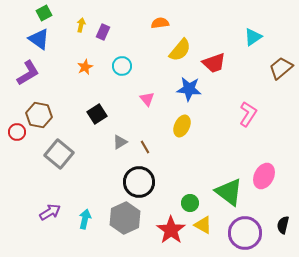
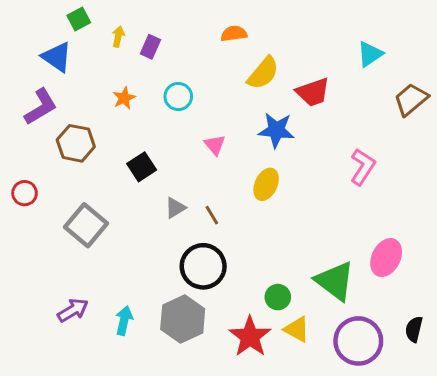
green square: (44, 13) -> (79, 19), moved
brown hexagon: (39, 115) -> (76, 143), moved

